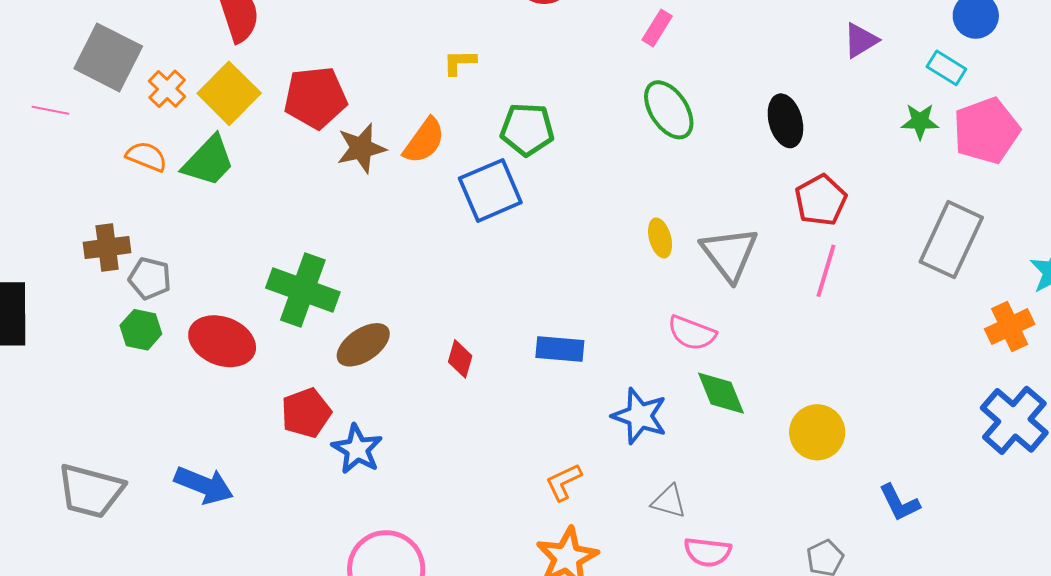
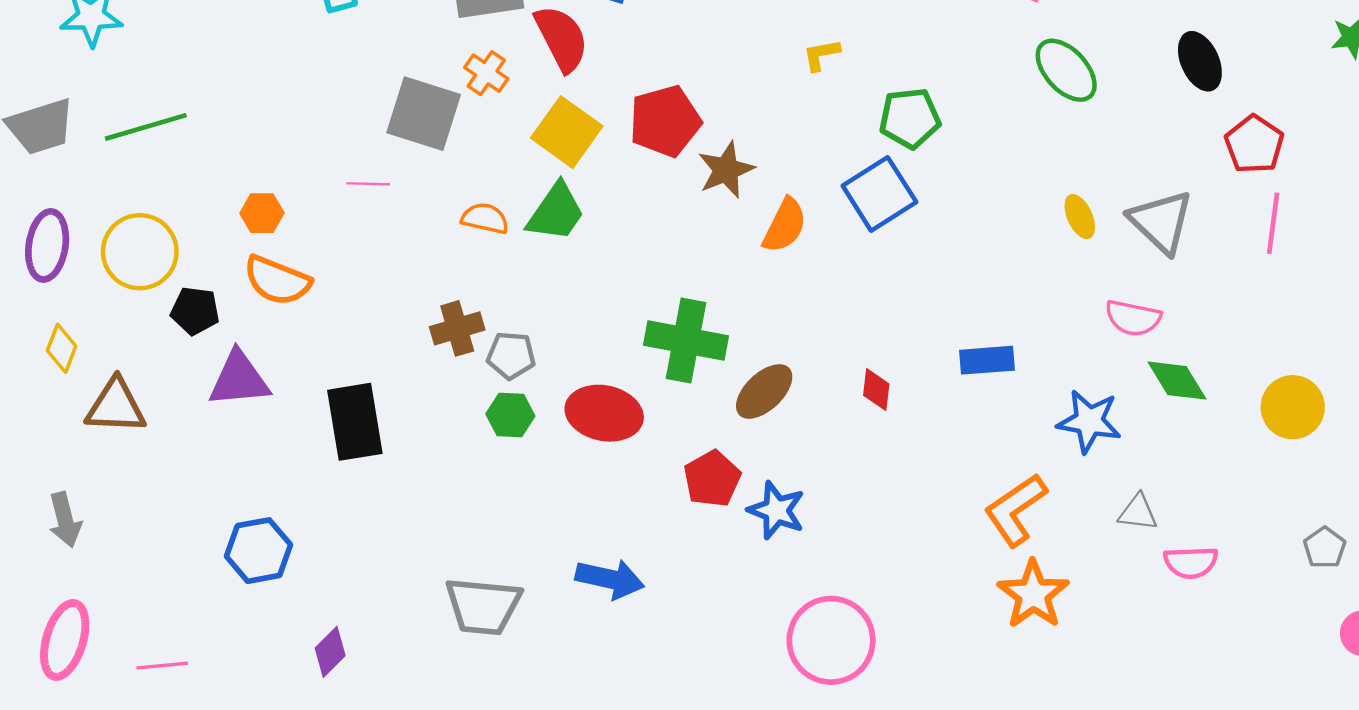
orange cross: (167, 89) -> (486, 73), moved
orange semicircle: (424, 141) -> (785, 225), moved
orange L-shape: (564, 482) -> (1015, 510), size x1.6

